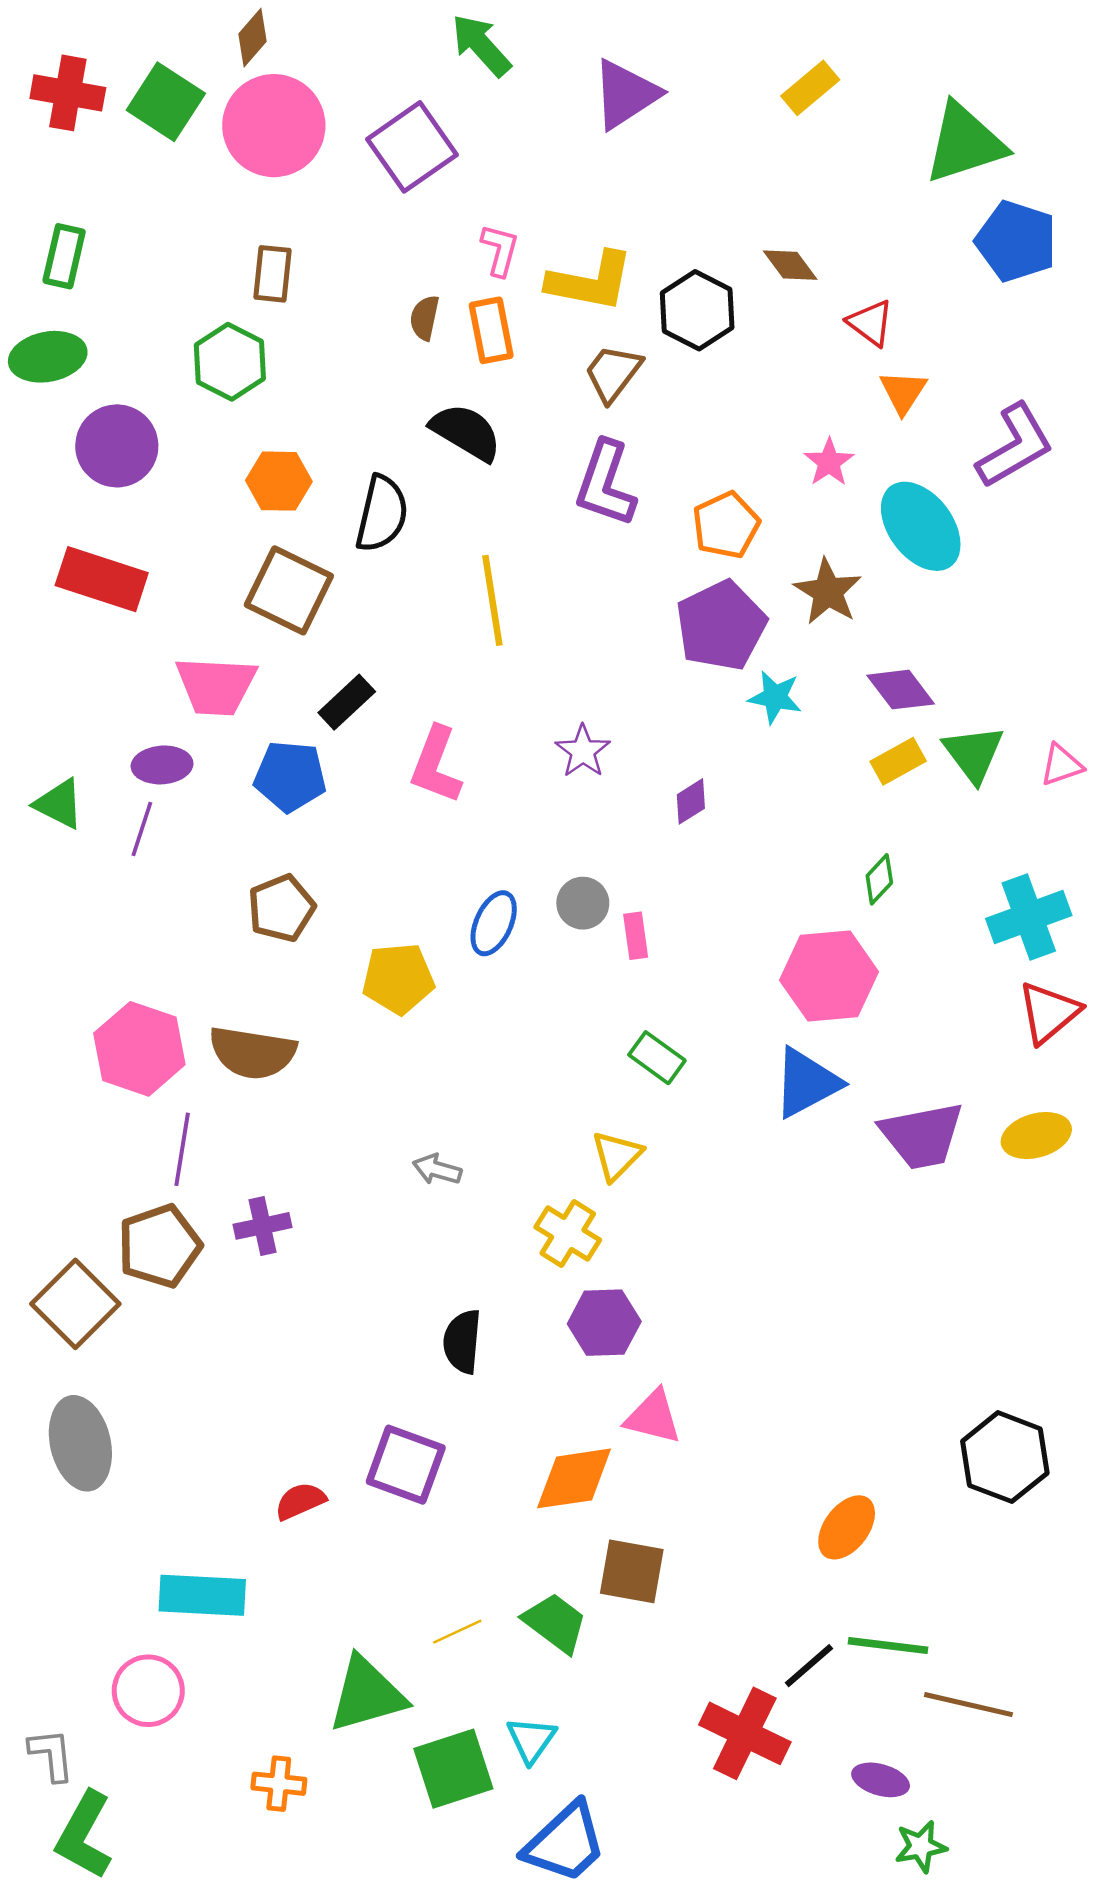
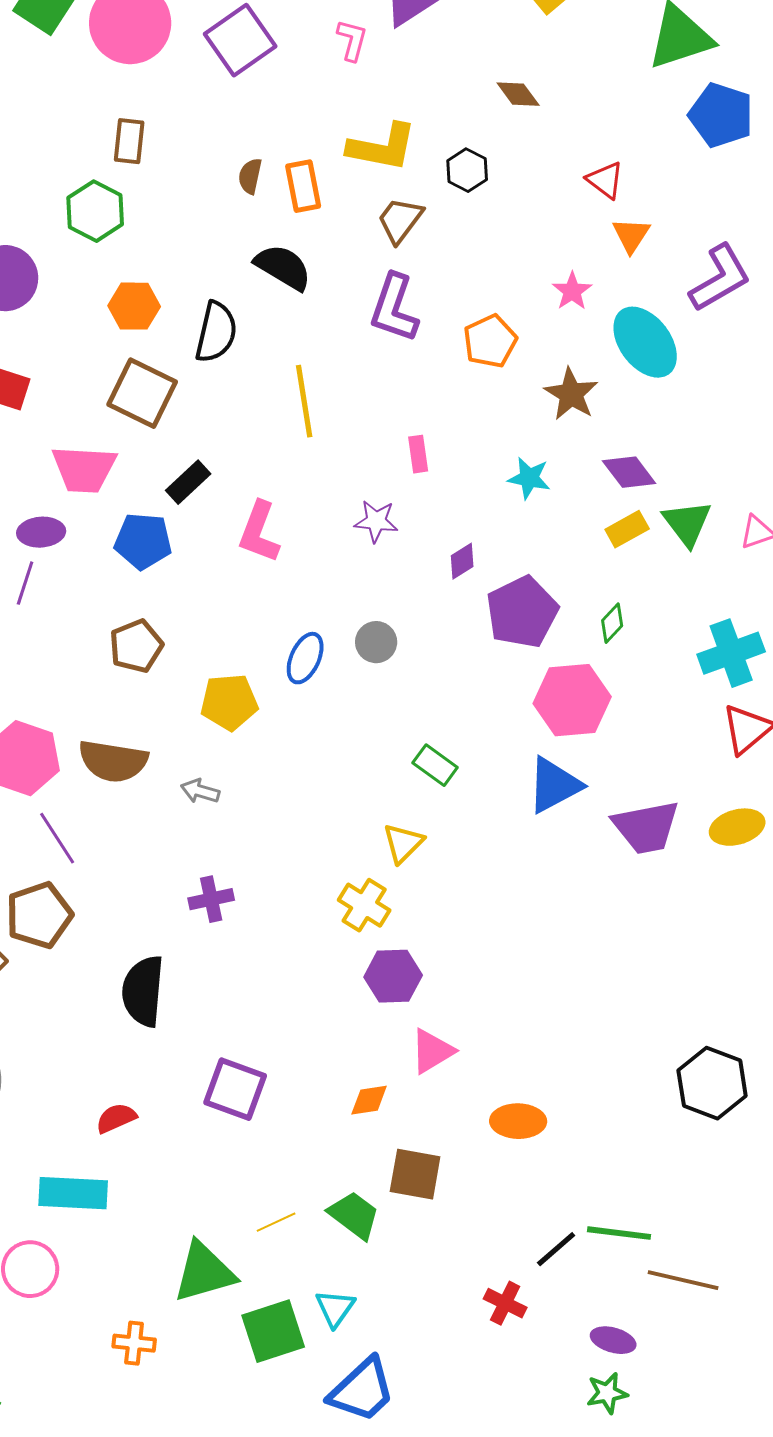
pink L-shape: (500, 250) -> (352, 40), moved
brown diamond: (790, 265) -> (518, 94), moved
black hexagon: (697, 310) -> (467, 170), size x0.7
purple pentagon: (721, 626) -> (522, 612), moved
purple star: (583, 751) -> (376, 521), turned -30
pink rectangle: (636, 936) -> (418, 454), moved
purple line: (182, 1149) -> (57, 838), turned -42
gray arrow: (437, 1169) -> (200, 791), moved
purple cross: (263, 1226) -> (211, 899), moved
black semicircle: (462, 1342) -> (143, 991), moved, size x1.4
pink triangle: (653, 1417) -> (432, 1051), turned -45
orange diamond: (574, 1478) -> (369, 1100), size x0.6
red semicircle: (300, 1501) -> (116, 1118), moved
orange ellipse: (847, 1527) -> (518, 1121), moved, turned 54
red cross: (745, 1733) -> (505, 1303), size x0.6
green star: (921, 1846) -> (607, 1393), moved

